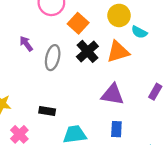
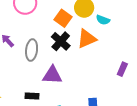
orange square: (78, 23) -> (63, 18), moved
purple triangle: (113, 95) -> (52, 75), moved

